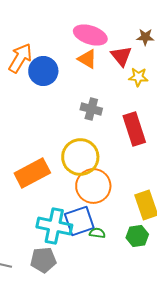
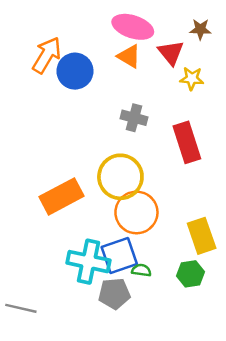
gray pentagon: (43, 260) -> (114, 294), moved

